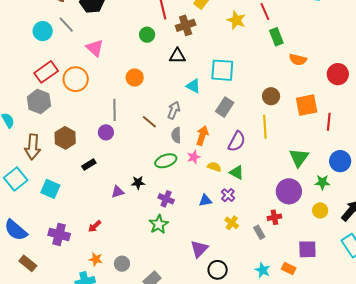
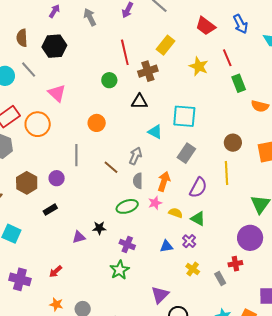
purple circle: (106, 132) -> (57, 178), moved

